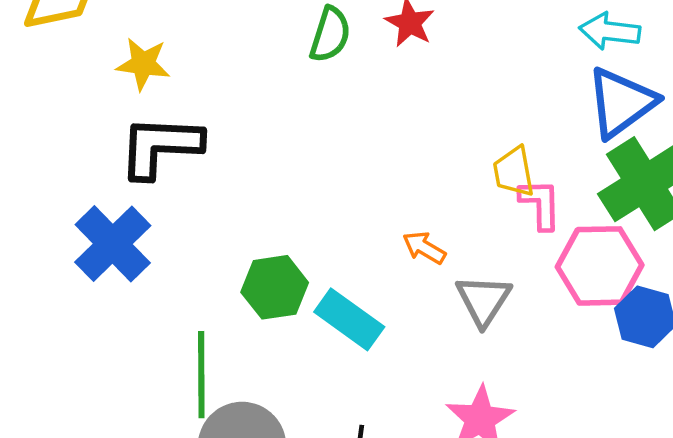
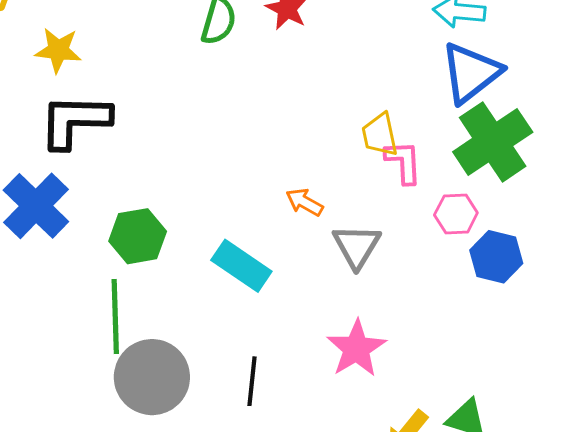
pink hexagon: (600, 266) -> (456, 214), size x0.6
green hexagon: (275, 287) -> (138, 236), moved

